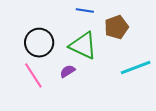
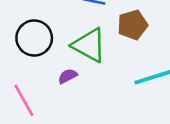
pink line: (33, 75) -> (24, 100), moved

